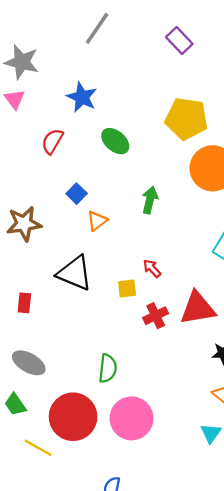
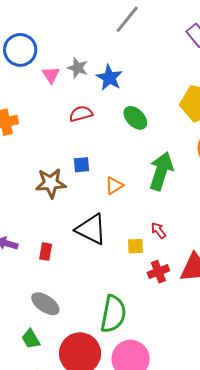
gray star: (22, 62) -> (78, 68), moved, size x0.7
red semicircle: (52, 141) -> (81, 114), turned 40
blue square: (77, 194) -> (82, 165), moved, turned 36
green arrow: (150, 200) -> (161, 171), size x1.6
green semicircle: (108, 368) -> (113, 314), size x1.5

